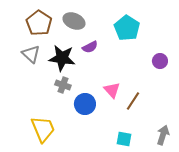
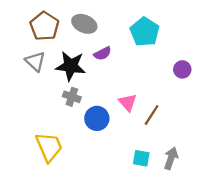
gray arrow: (163, 135) -> (171, 158), moved

